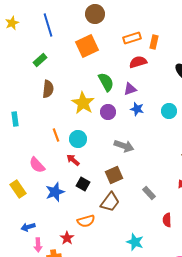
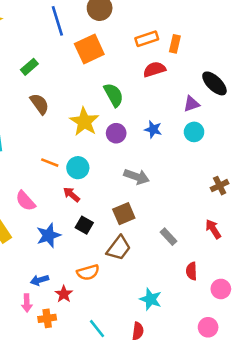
blue line: (48, 25) -> (57, 21), moved
brown semicircle: (48, 89) -> (40, 104), turned -42
purple triangle: (130, 89) -> (191, 104), moved
orange line: (56, 135) -> (50, 163), turned -48
blue arrow: (28, 227) -> (40, 280), moved

